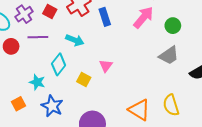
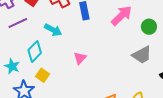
purple line: (38, 37) -> (18, 23), turned -30
yellow square: (84, 79) -> (43, 75), moved

